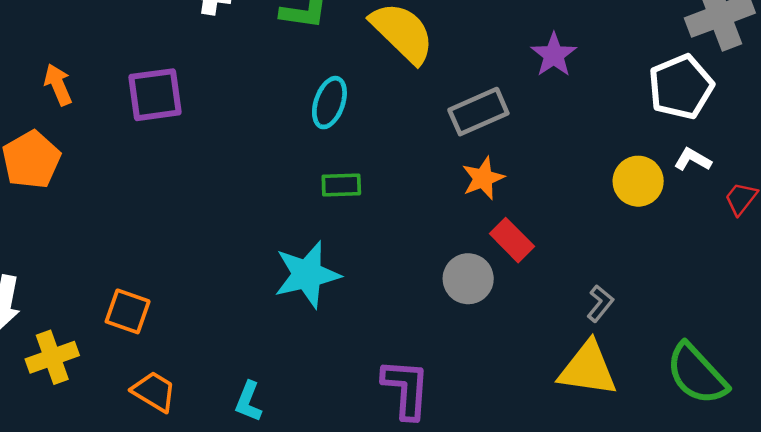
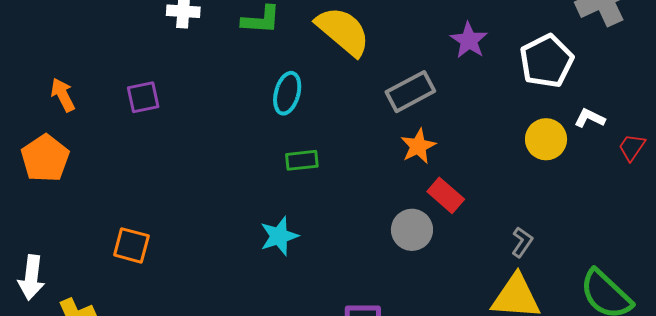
white pentagon: (681, 87) -> (547, 61), moved
purple square: (155, 95) -> (143, 97), size x0.7
cyan star: (307, 275) -> (279, 236), size x0.7
orange square: (128, 311) -> (131, 245), moved

